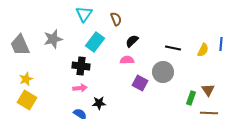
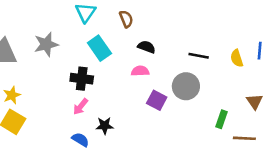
black semicircle: (132, 41) -> (147, 47), turned 64
cyan rectangle: (95, 42) -> (99, 48), turned -72
yellow semicircle: (203, 50) -> (237, 58), turned 136
pink arrow: (80, 88) -> (80, 107), turned 136
brown triangle: (208, 90) -> (255, 102), moved

